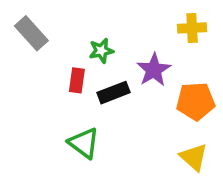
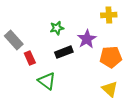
gray rectangle: (31, 33) -> (14, 40), moved
red rectangle: (77, 80) -> (30, 58), moved, turned -32

